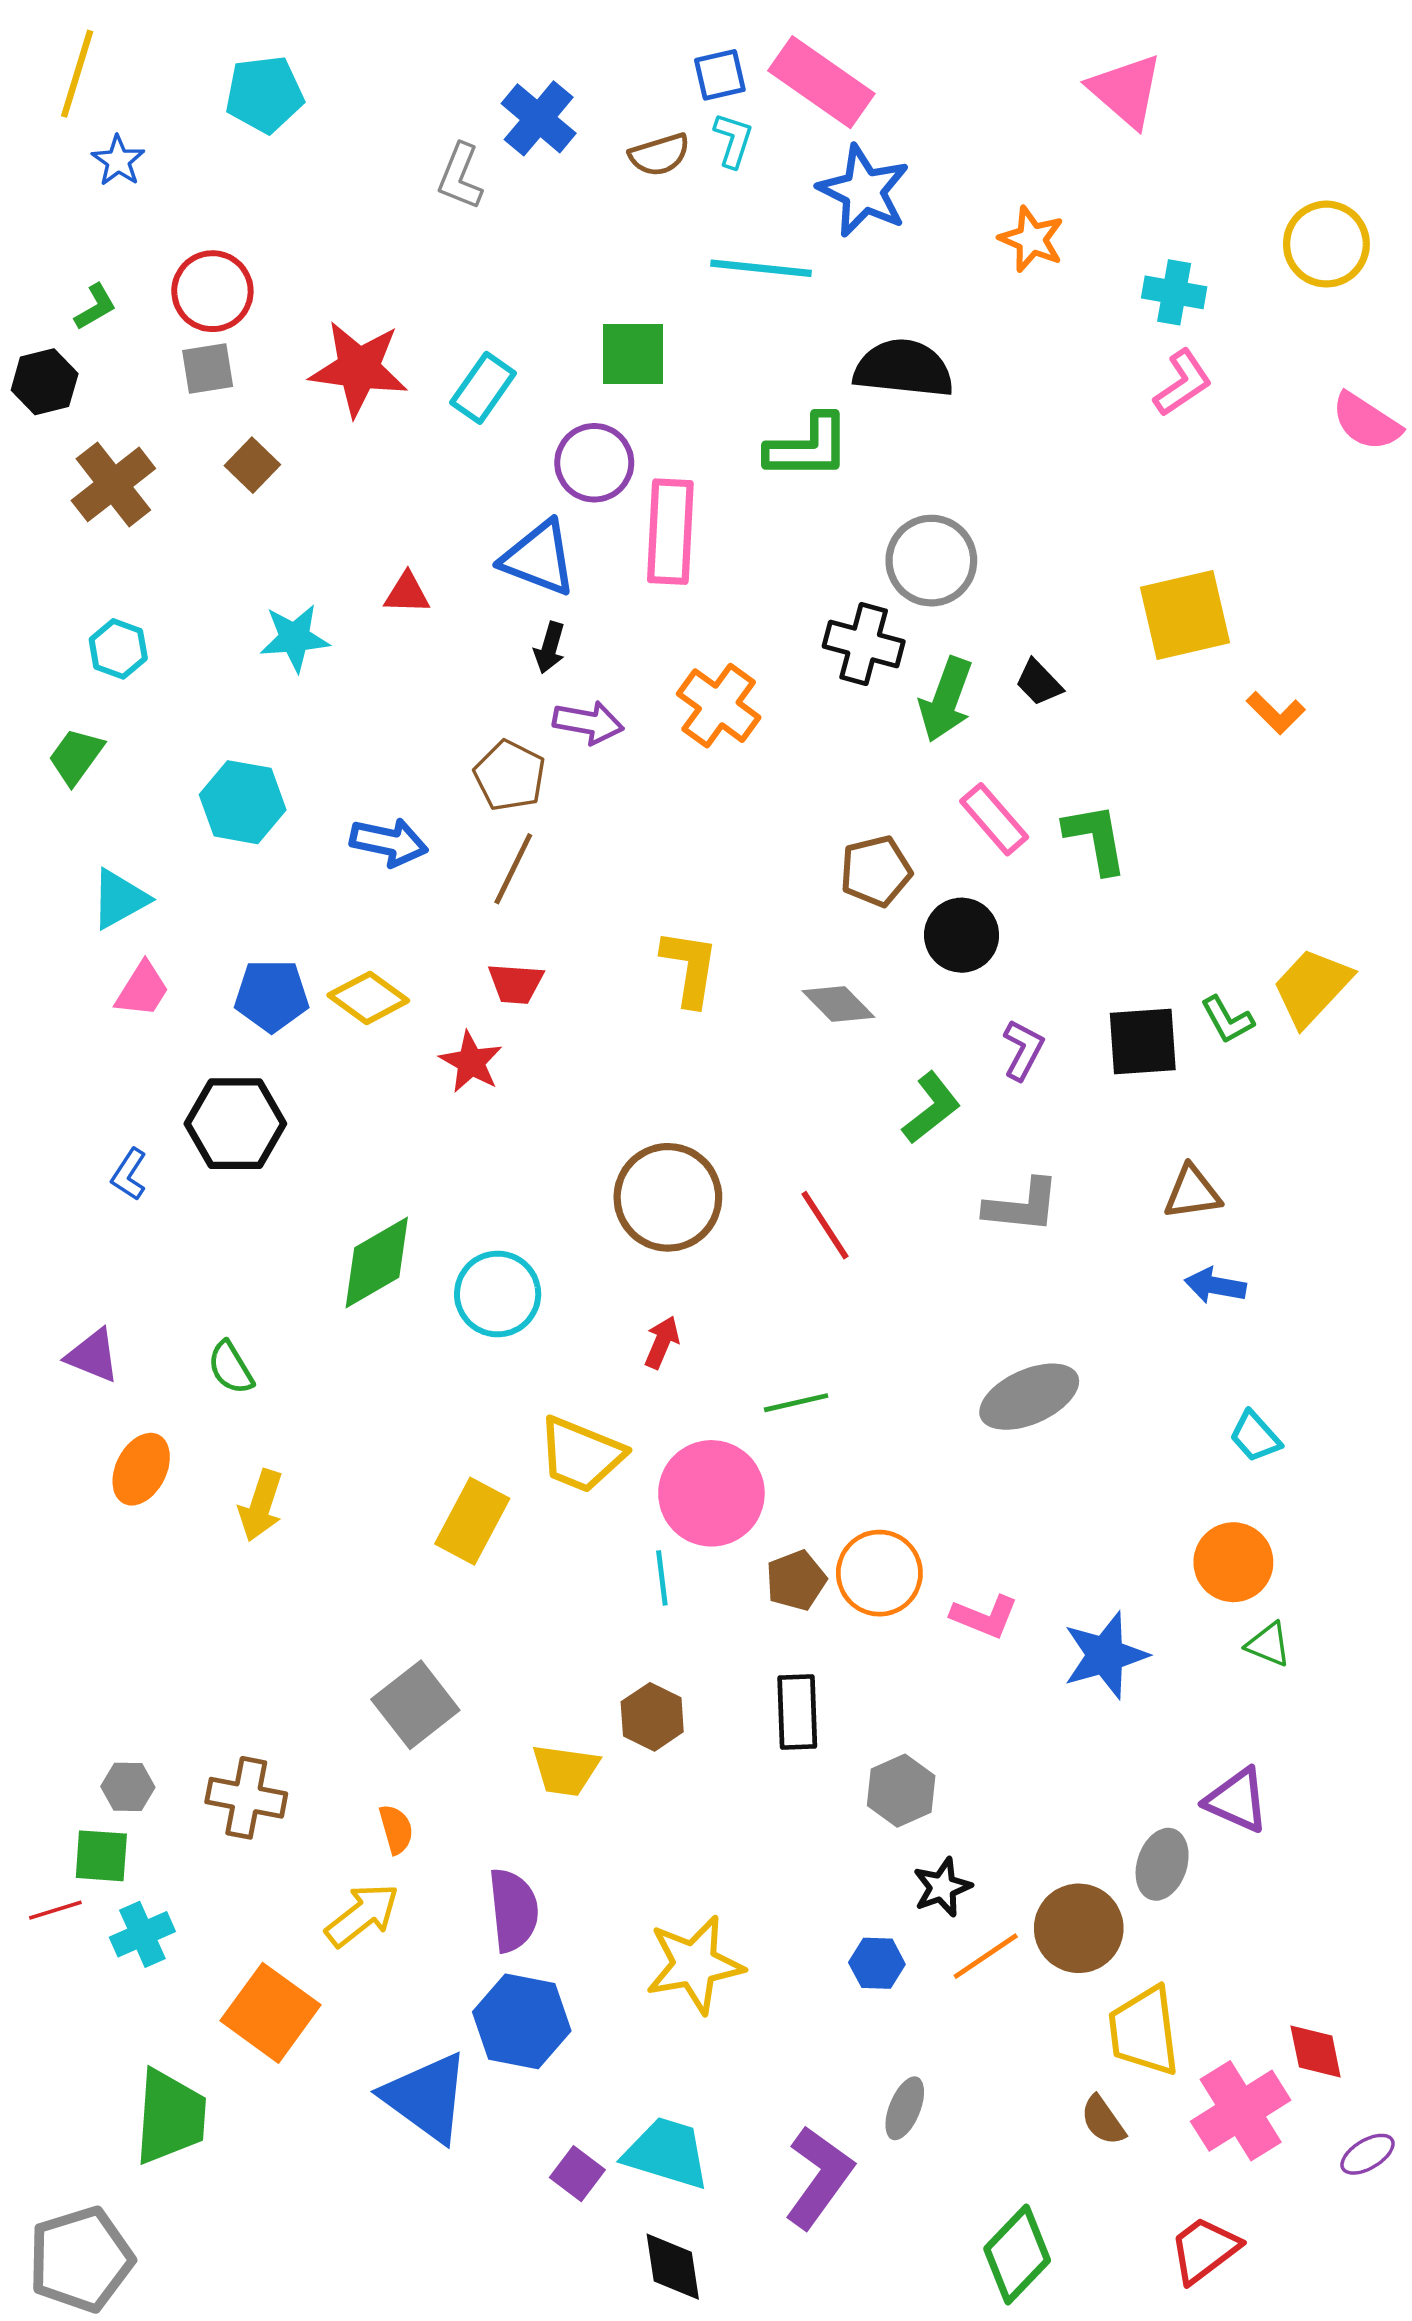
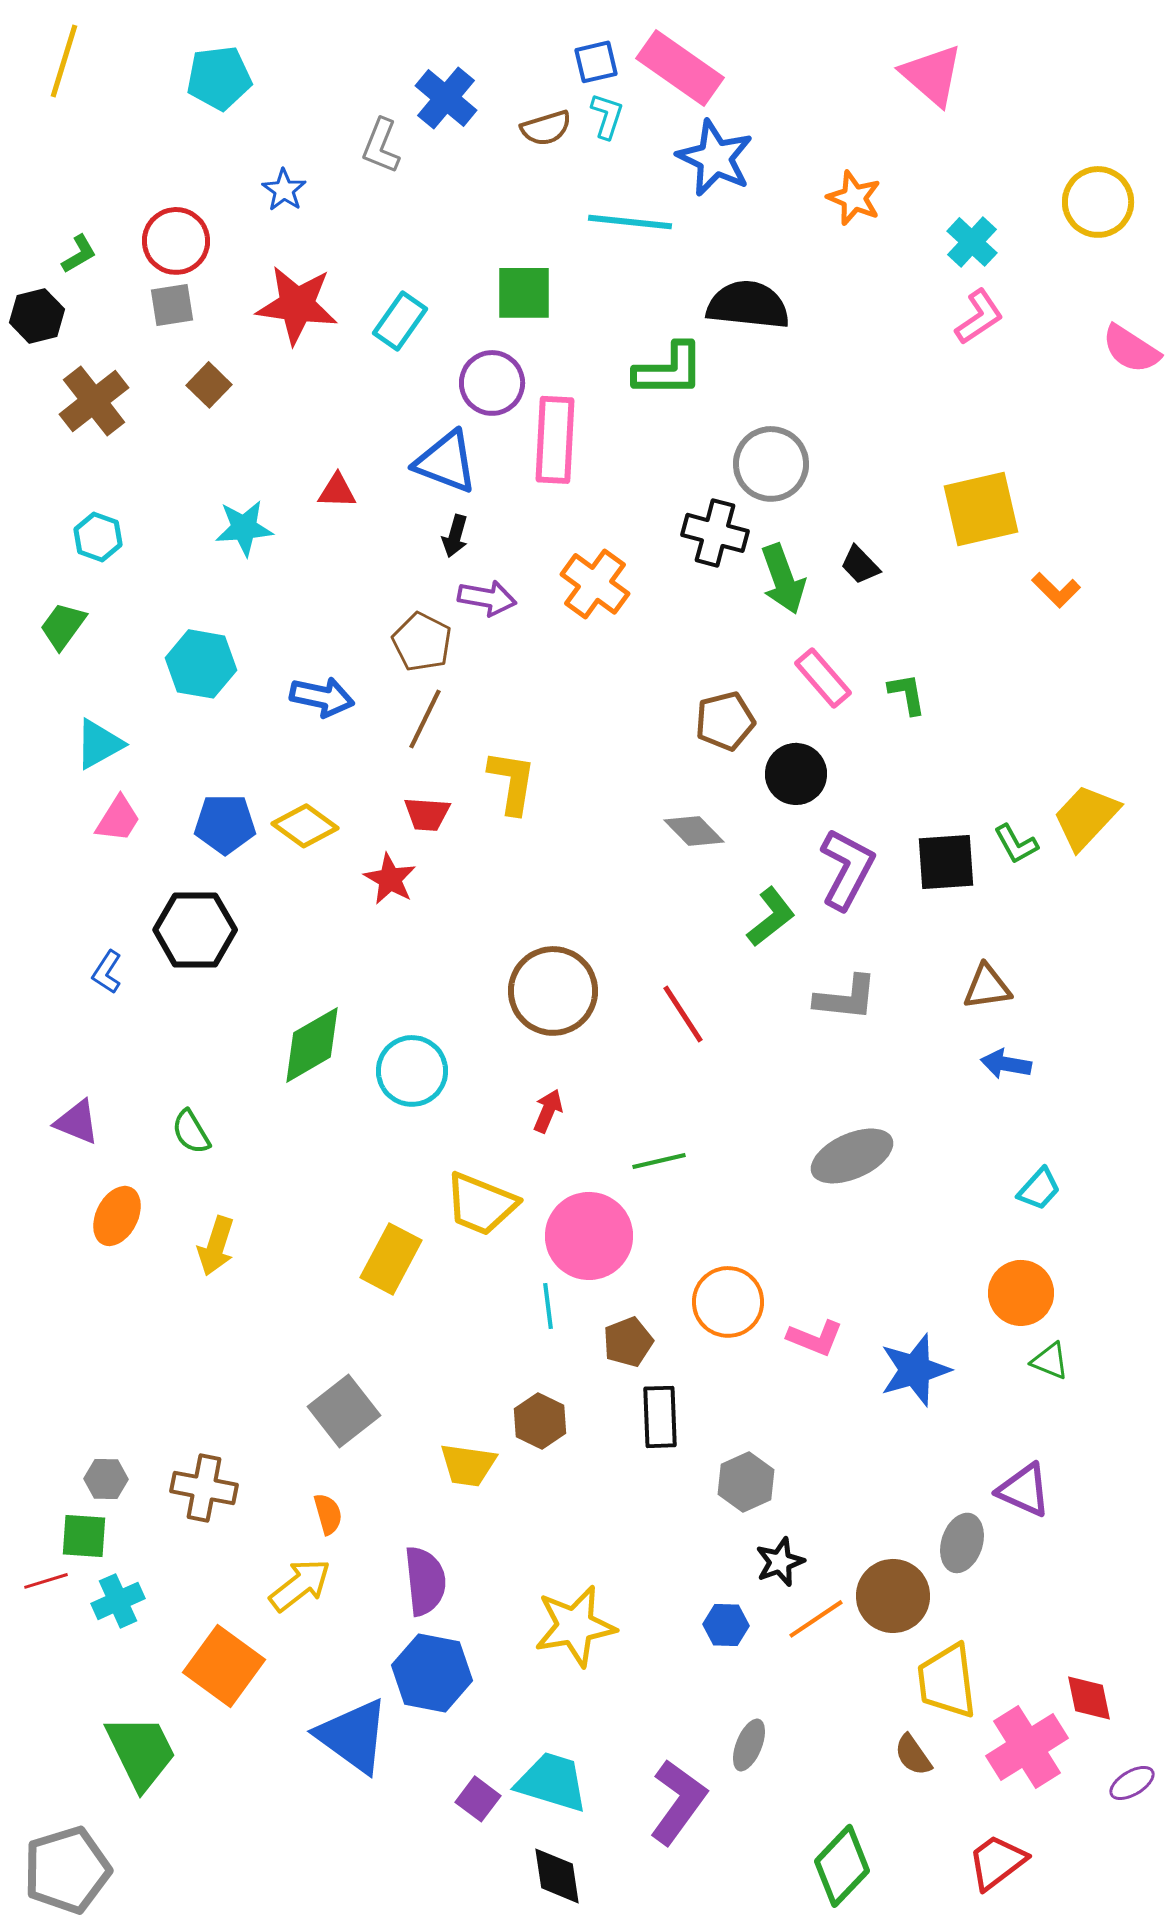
blue star: (118, 161) -> (284, 190), moved
cyan cross: (1174, 292) -> (972, 242), turned 33
green arrow: (946, 700) -> (783, 579), turned -40
green L-shape: (1096, 838) -> (907, 694), size x0.7
yellow L-shape: (690, 968) -> (512, 782), moved
purple L-shape: (1023, 1050) -> (847, 869), size x1.6
cyan trapezoid: (1255, 1437) -> (1039, 1189), turned -96
brown pentagon: (796, 1580) -> (628, 1342), moved
green trapezoid: (170, 2117) -> (141, 1752), turned -30

